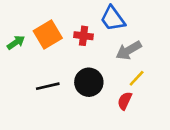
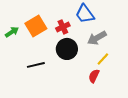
red cross: (84, 36) -> (63, 27), turned -32
black circle: (89, 82) -> (67, 49), moved

